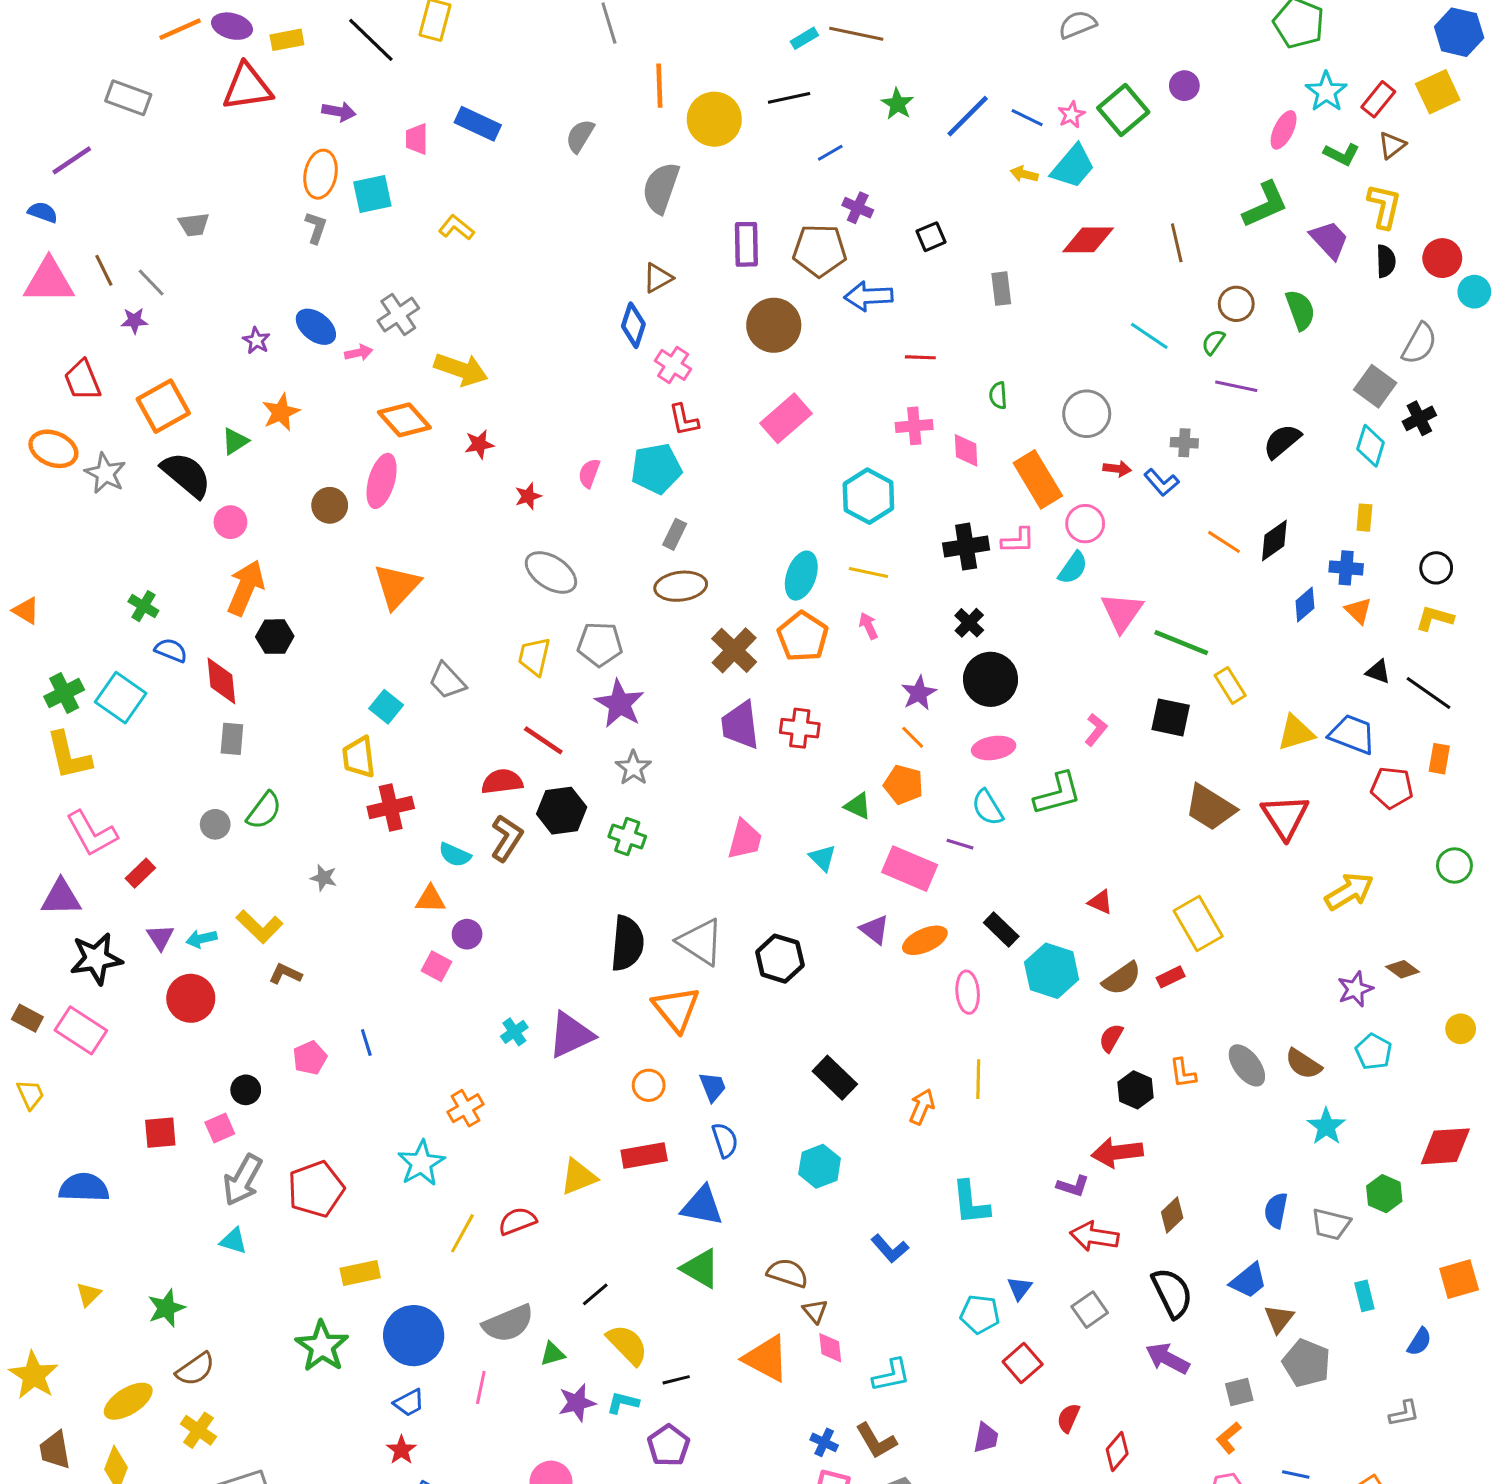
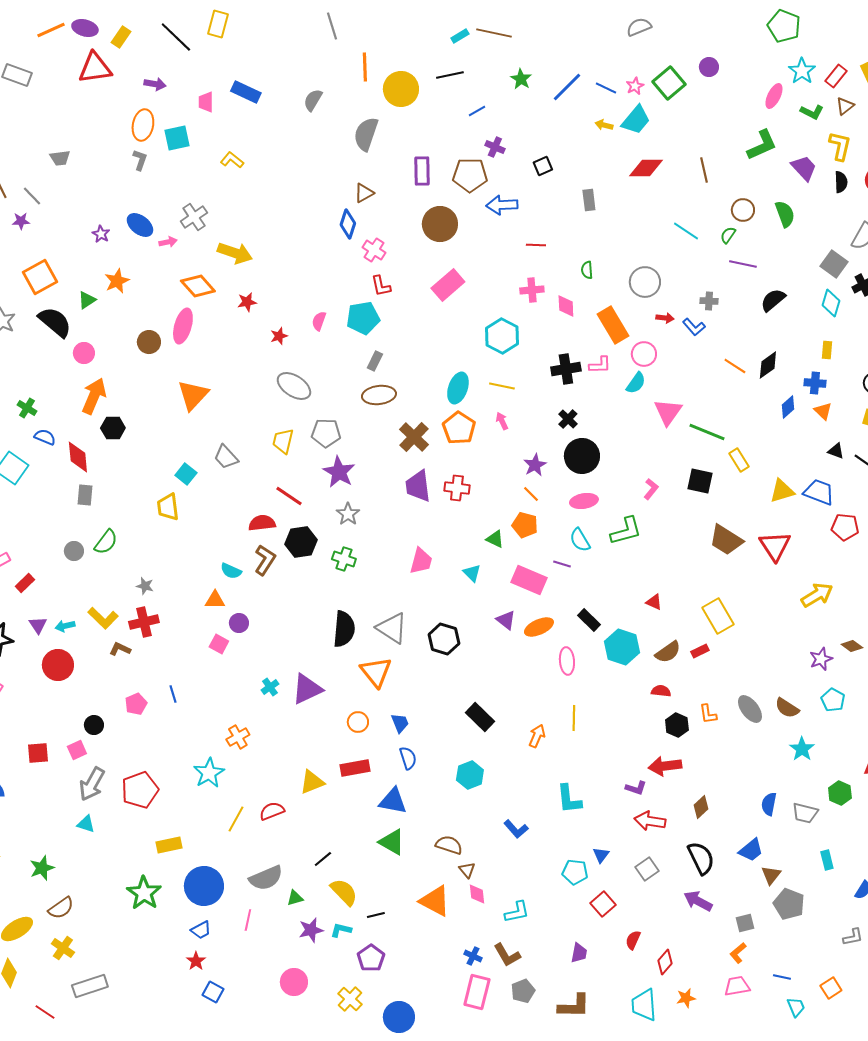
yellow rectangle: (287, 40) -> (121, 37), turned -45
red cross: (391, 808) -> (144, 622), moved
red semicircle: (1111, 1038) -> (661, 691), turned 66

